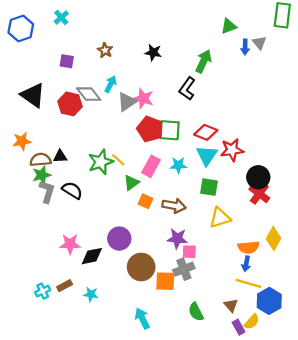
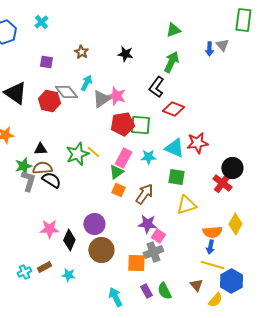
green triangle: (229, 26) -> (173, 30), moved
red pentagon: (150, 129) -> (122, 124), turned -30
red diamond: (206, 132) -> (173, 109), moved
cyan triangle: (207, 155) -> (174, 148), turned -40
brown semicircle: (40, 160) -> (42, 168), moved
black circle: (258, 177) -> (232, 168), moved
green triangle: (131, 183) -> (116, 172), moved
brown arrow: (174, 206) -> (144, 194), turned -65
pink square: (189, 252) -> (158, 236), turned 32
black diamond: (92, 256) -> (69, 240), turned -55
brown circle: (141, 267) -> (101, 250), moved
purple rectangle: (239, 327) -> (146, 291), moved

